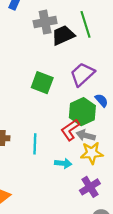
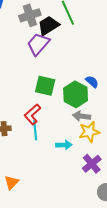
purple trapezoid: (82, 74) -> (38, 44), moved
green square: (42, 83) -> (45, 86), moved
red L-shape: (70, 130) -> (32, 114), moved

